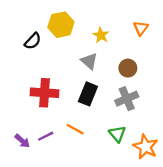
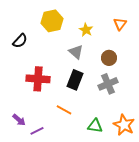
black semicircle: (33, 41) -> (20, 41), moved
green triangle: (117, 134) -> (95, 126), moved, turned -42
purple line: (46, 136) -> (37, 131), moved

